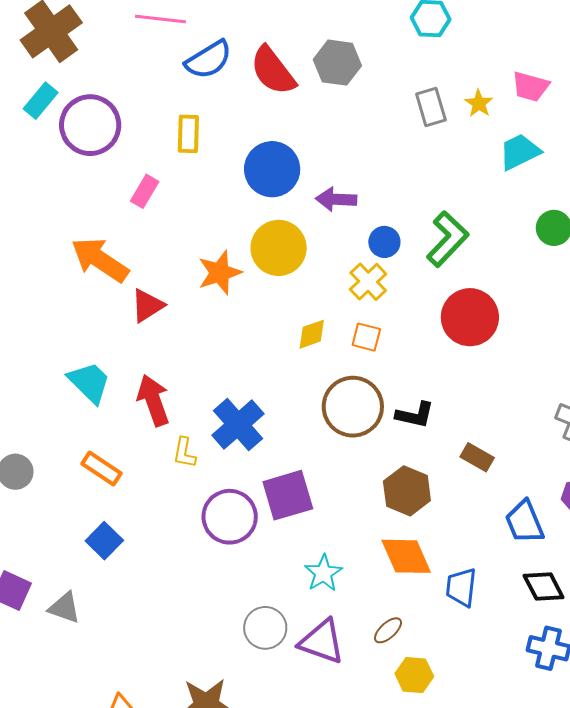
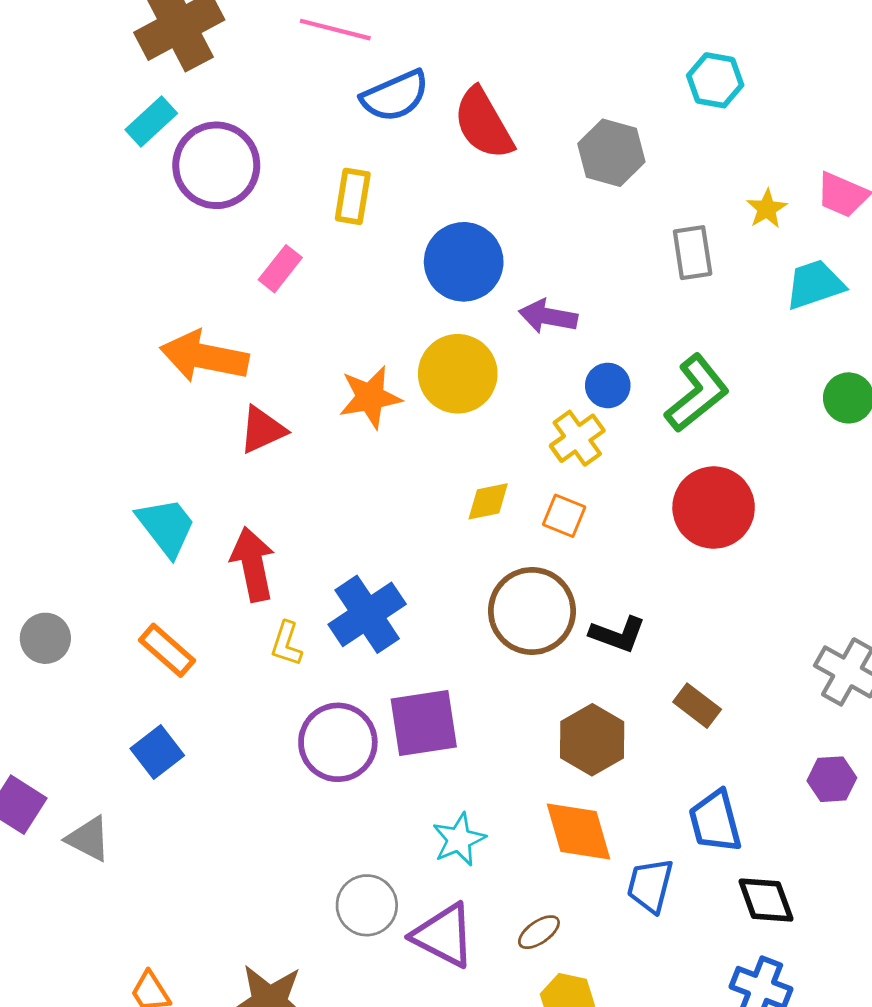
gray hexagon: (337, 63) -> (611, 153), moved
gray rectangle: (431, 107) -> (693, 253), moved
orange arrow: (100, 260) -> (204, 356), turned -30
blue trapezoid: (524, 522) -> (715, 821), moved

